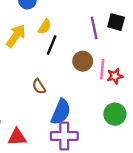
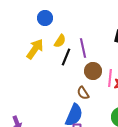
purple line: (94, 28) -> (83, 48), moved
brown semicircle: (39, 87) -> (83, 93), moved

